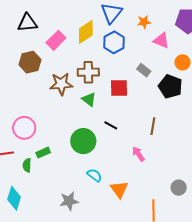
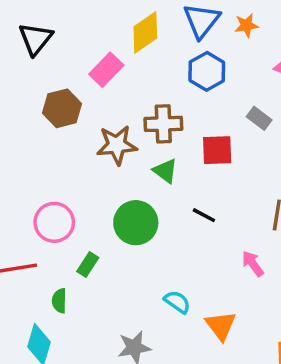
orange star: (144, 22) -> (246, 25), moved
black triangle: (27, 23) -> (36, 39), moved, turned -45
yellow diamond: (86, 32) -> (145, 32), moved
green circle: (83, 141) -> (136, 223), moved
green rectangle: (43, 153) -> (88, 265), turned -32
green semicircle: (27, 165) -> (59, 301), moved

